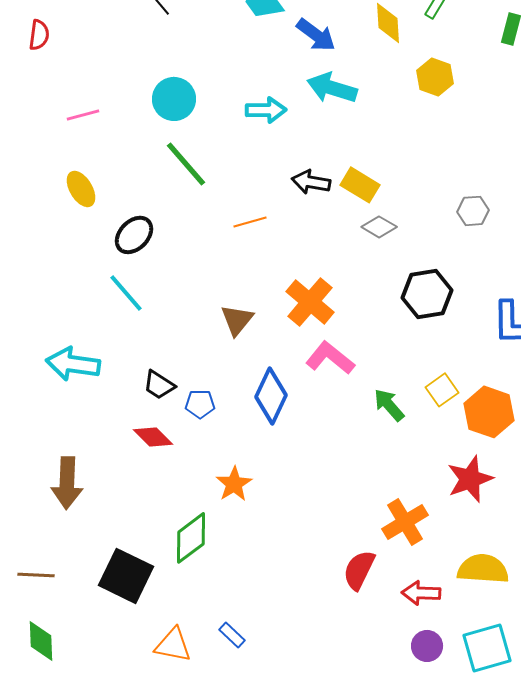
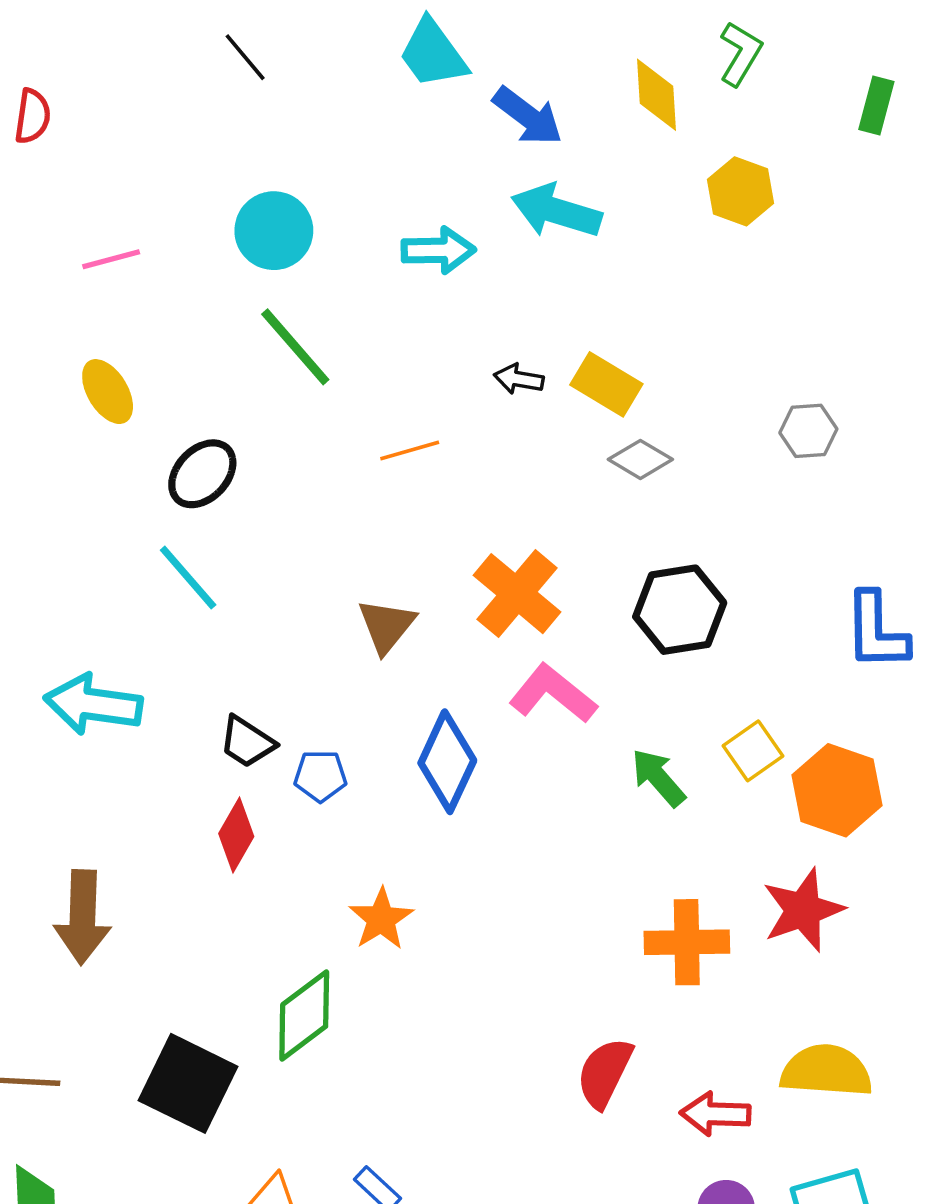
black arrow: (311, 182) -> (519, 379), size x0.7
black hexagon: (427, 294) -> (680, 610), moved
red diamond: (153, 437) -> (236, 835), turned 75
orange cross: (405, 522) -> (687, 942), moved, turned 30

